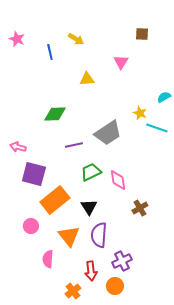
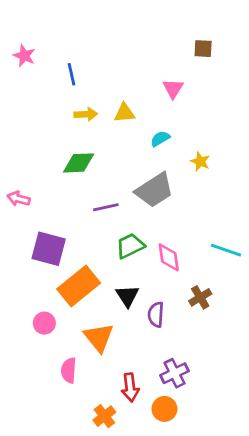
yellow arrow: (76, 39) -> (86, 114), moved, turned -35
cyan semicircle: (164, 97) -> (160, 139), moved
cyan line: (157, 128) -> (226, 250), moved
pink arrow: (18, 147) -> (19, 199), moved
purple semicircle: (99, 235) -> (156, 315), moved, size x0.7

